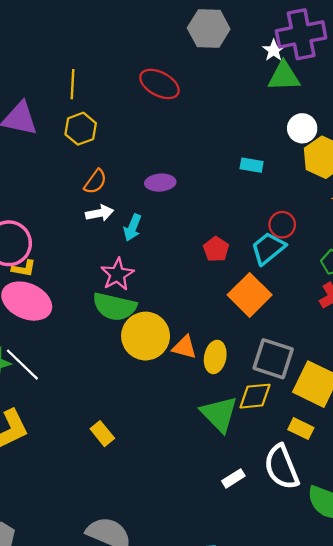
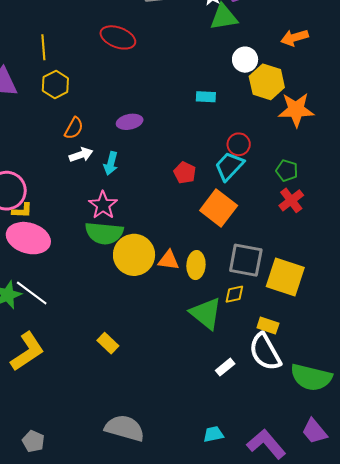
yellow diamond: (255, 396) -> (234, 294), size x0.7
yellow rectangle: (301, 429) -> (268, 326), moved

